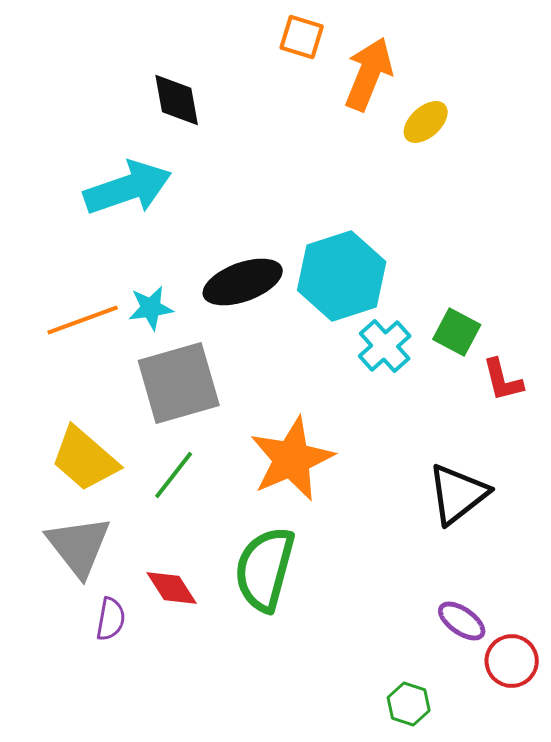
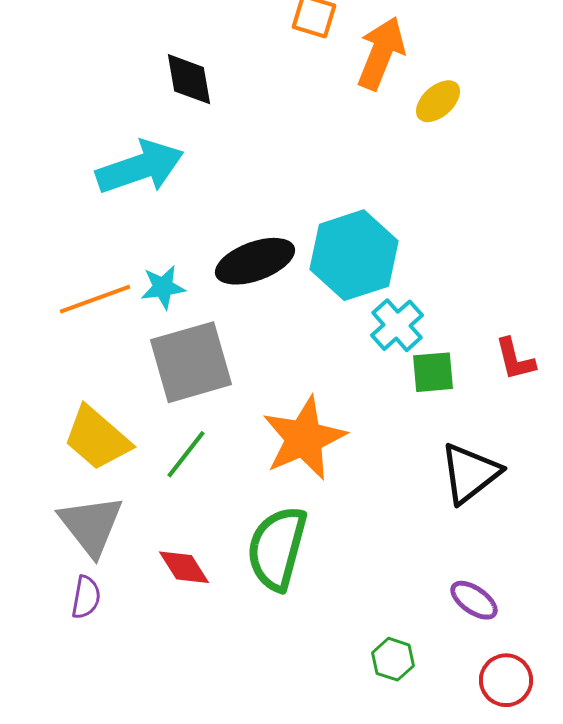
green square: (457, 332) -> (433, 372), moved, turned -33
purple semicircle: (111, 619) -> (86, 597), moved
red circle: (512, 661) -> (506, 680), moved
green hexagon: (409, 704) -> (393, 659), moved

